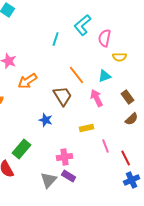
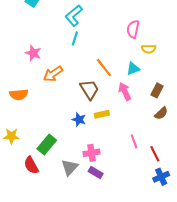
cyan L-shape: (83, 25) -> (74, 16), moved
cyan line: (56, 39) -> (75, 38), moved
brown rectangle: (128, 97) -> (157, 90), turned 64
blue star: (46, 120) -> (79, 120), moved
yellow rectangle: (87, 128) -> (102, 114), moved
gray triangle: (49, 180) -> (70, 167), moved

